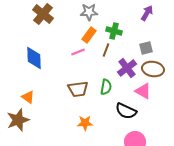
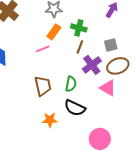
brown line: (106, 50) -> (80, 47), moved
brown ellipse: (153, 69) -> (118, 66), turned -30
brown trapezoid: (78, 89) -> (43, 86), turned -95
black semicircle: (126, 111) -> (75, 108), moved

